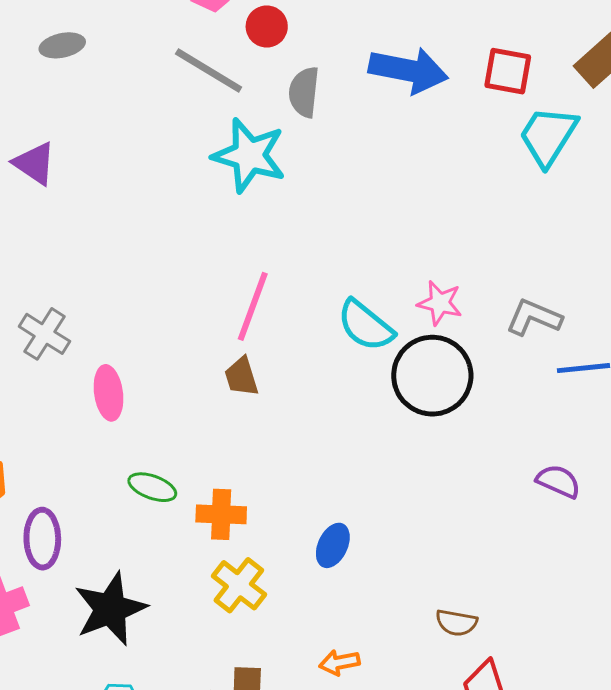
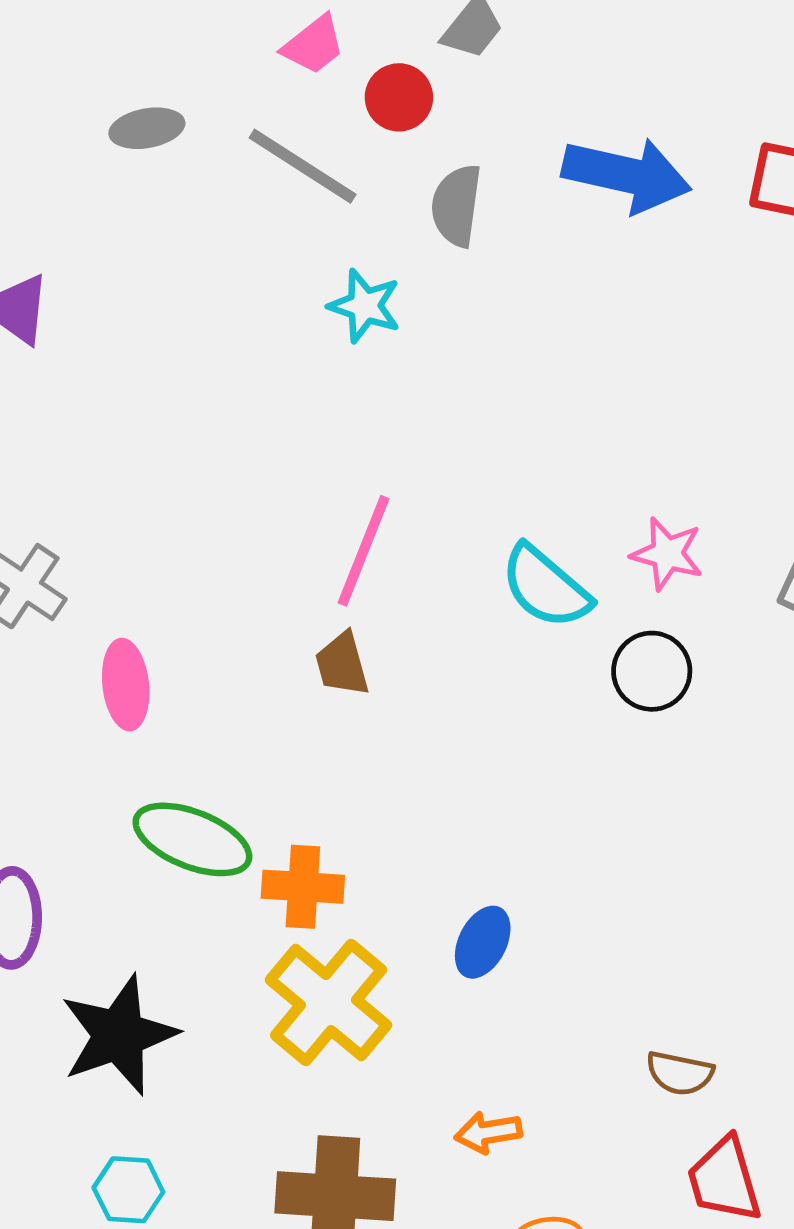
gray ellipse: (62, 45) -> (147, 128), moved
cyan star: (249, 155) -> (365, 306), size x0.6
black circle: (432, 376) -> (652, 671), size x0.6
green ellipse: (152, 487) -> (192, 839), size x1.5
yellow cross: (239, 585) -> (329, 1002), size x1.4

